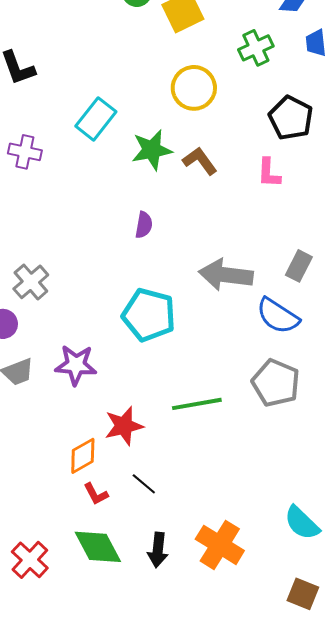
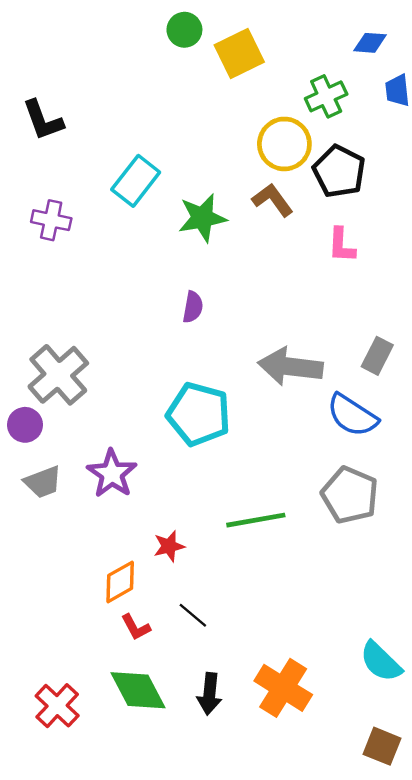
yellow circle: (194, 88) -> (284, 144), moved
black pentagon: (291, 118) -> (339, 171), moved
brown L-shape: (200, 161) -> (273, 200), moved
gray cross: (31, 282) -> (58, 375), size x1.4
purple star: (76, 365) -> (112, 474), turned 30
red star: (124, 426) -> (169, 546), size x0.7

